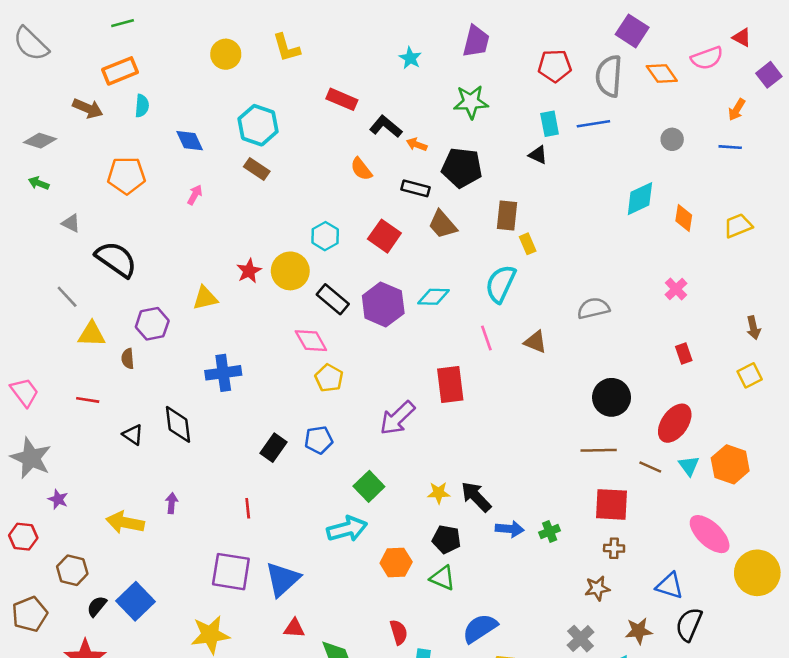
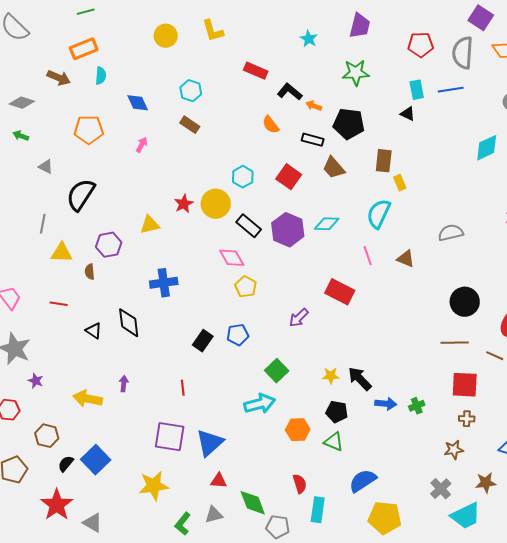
cyan hexagon: (258, 125) -> (191, 91), size x0.7
black semicircle: (116, 259) -> (81, 195), turned -92
gray line: (67, 297) -> (43, 224), turned 54
red rectangle: (450, 384) -> (340, 292), turned -56
purple arrow: (397, 418) -> (299, 318), size x0.7

